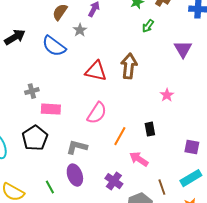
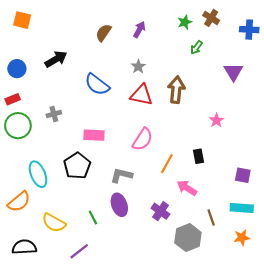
gray star: (80, 30) -> (138, 67), moved
blue semicircle: (54, 46) -> (97, 84), moved
gray cross: (32, 91) -> (54, 114), moved
cyan rectangle: (191, 178) -> (242, 208), turned 35

